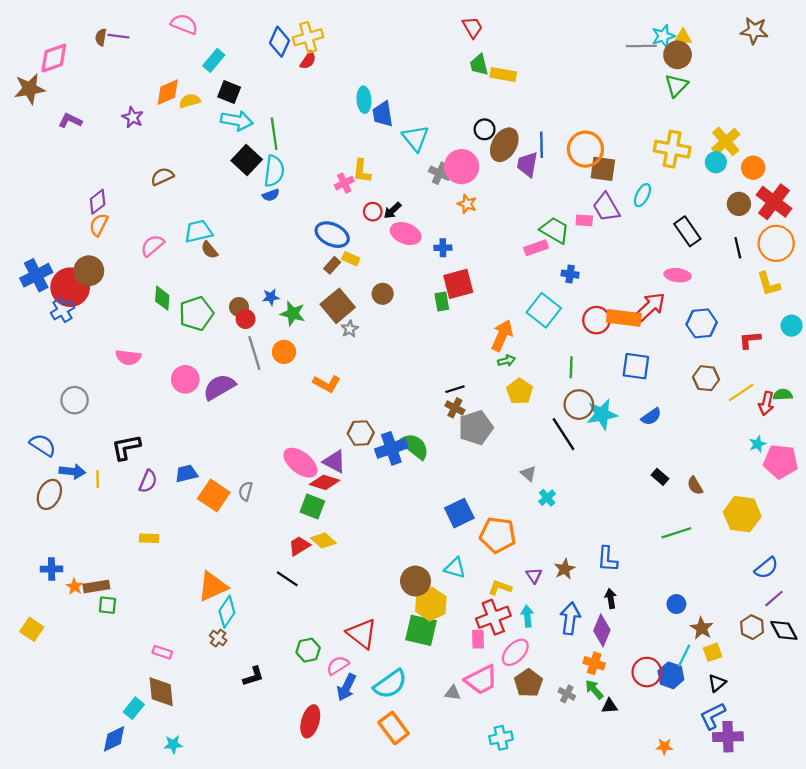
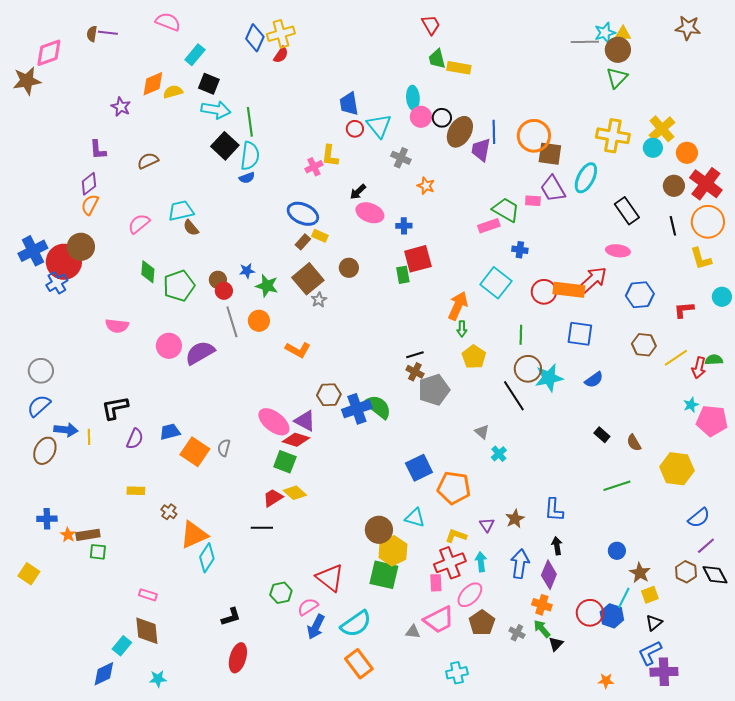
cyan ellipse: (364, 100) -> (413, 98), moved
purple L-shape: (70, 121) -> (98, 150), moved, turned -120
pink circle: (462, 167) -> (421, 117), moved, size x0.7
cyan ellipse: (642, 195) -> (586, 178), size x1.4
red circle: (373, 212) -> (355, 129), moved
green arrow: (506, 361) -> (462, 329), turned 105
gray circle: (75, 400) -> (41, 371), moved
blue semicircle: (43, 445) -> (39, 406), turned -75
black line: (287, 579) -> (262, 528), turned -35
brown cross: (218, 638) -> (169, 512), moved
black triangle: (610, 706) -> (556, 644), turned -42
red ellipse: (310, 721) -> (238, 658), moved

